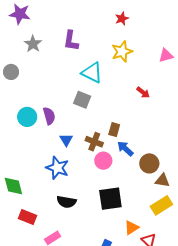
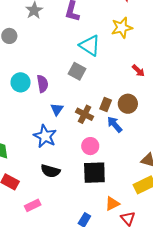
pink circle: (103, 161) -> (90, 146), moved
brown circle: (149, 163) -> (128, 104), moved

